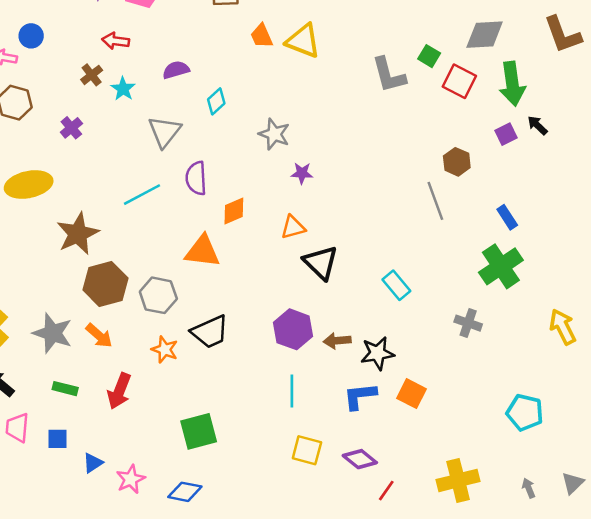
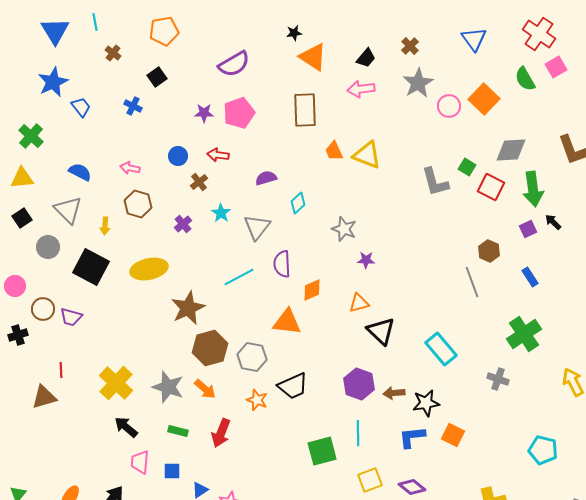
blue circle: (31, 36) -> (178, 156), moved
cyan star: (123, 89) -> (221, 213), moved
blue rectangle: (507, 217) -> (530, 277), moved
cyan rectangle: (396, 285) -> (441, 349), size x1.4
green square: (199, 431) -> (322, 451), moved
yellow square: (307, 450) -> (370, 480), turned -35

